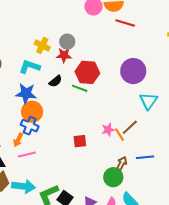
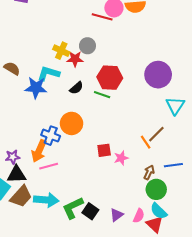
red line: (125, 23) -> (102, 17), moved
red star: (64, 55) -> (75, 59), moved
blue star: (26, 93) -> (36, 88), moved
orange circle: (32, 112) -> (72, 123), moved
pink star: (108, 130) -> (121, 158), moved
orange arrow: (18, 140) -> (39, 151), size x1.5
green circle: (113, 177) -> (156, 189), moved

